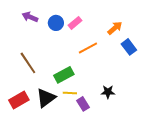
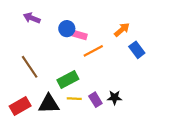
blue circle: (56, 23) -> (67, 29), moved
pink rectangle: (75, 23) -> (80, 35), moved, turned 56
black triangle: (46, 98) -> (49, 104), turned 35
purple rectangle: (83, 104) -> (95, 100), moved

